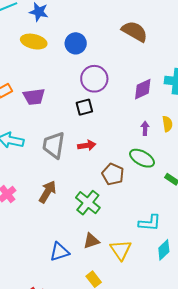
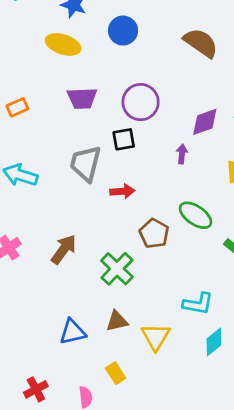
blue circle: (76, 43) -> (123, 31), moved
purple trapezoid: (34, 97) -> (82, 98), moved
purple arrow: (145, 128) -> (182, 154), moved
gray trapezoid: (54, 145) -> (85, 163), moved

